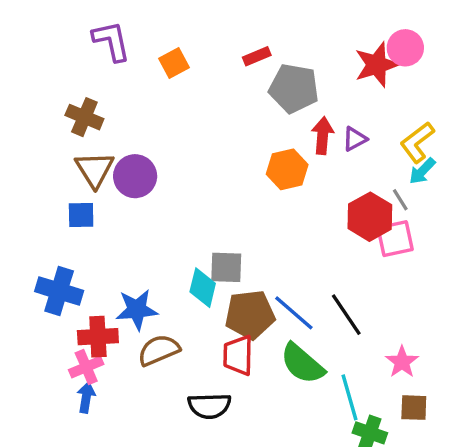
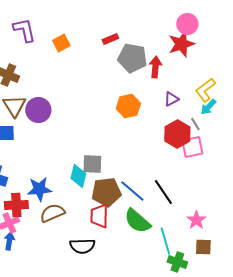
pink circle: (405, 48) -> (187, 24), moved
red arrow: (323, 136) -> (155, 67), moved
purple triangle: (355, 139) -> (171, 99), moved

